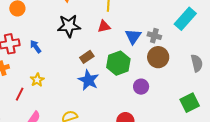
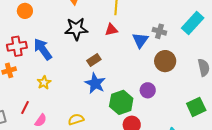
gray cross: (154, 36) -> (159, 31), moved
blue arrow: (36, 47) -> (43, 49), size x1.6
green hexagon: (118, 63) -> (121, 102), moved
red line: (20, 94) -> (25, 108), moved

